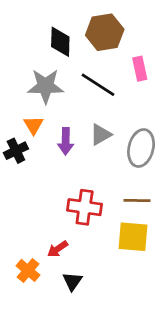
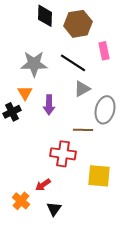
black diamond: (60, 42) -> (45, 16), moved
gray triangle: (101, 135) -> (82, 89), moved
brown line: (137, 200) -> (83, 130), moved

